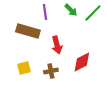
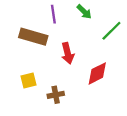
green line: (93, 13) -> (111, 31), moved
brown cross: (51, 71) -> (56, 95), moved

